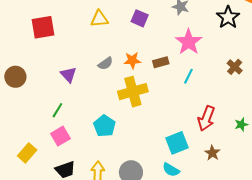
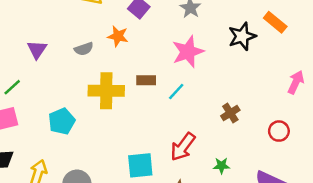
orange star: (132, 60) -> (118, 36), moved
brown rectangle: (161, 62) -> (146, 80), moved
brown cross: (235, 67) -> (230, 113), moved

